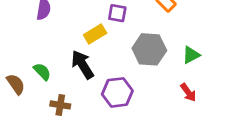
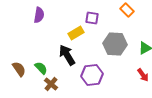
green semicircle: (42, 72) -> (41, 68), moved
brown cross: (60, 105) -> (51, 84), turned 32

